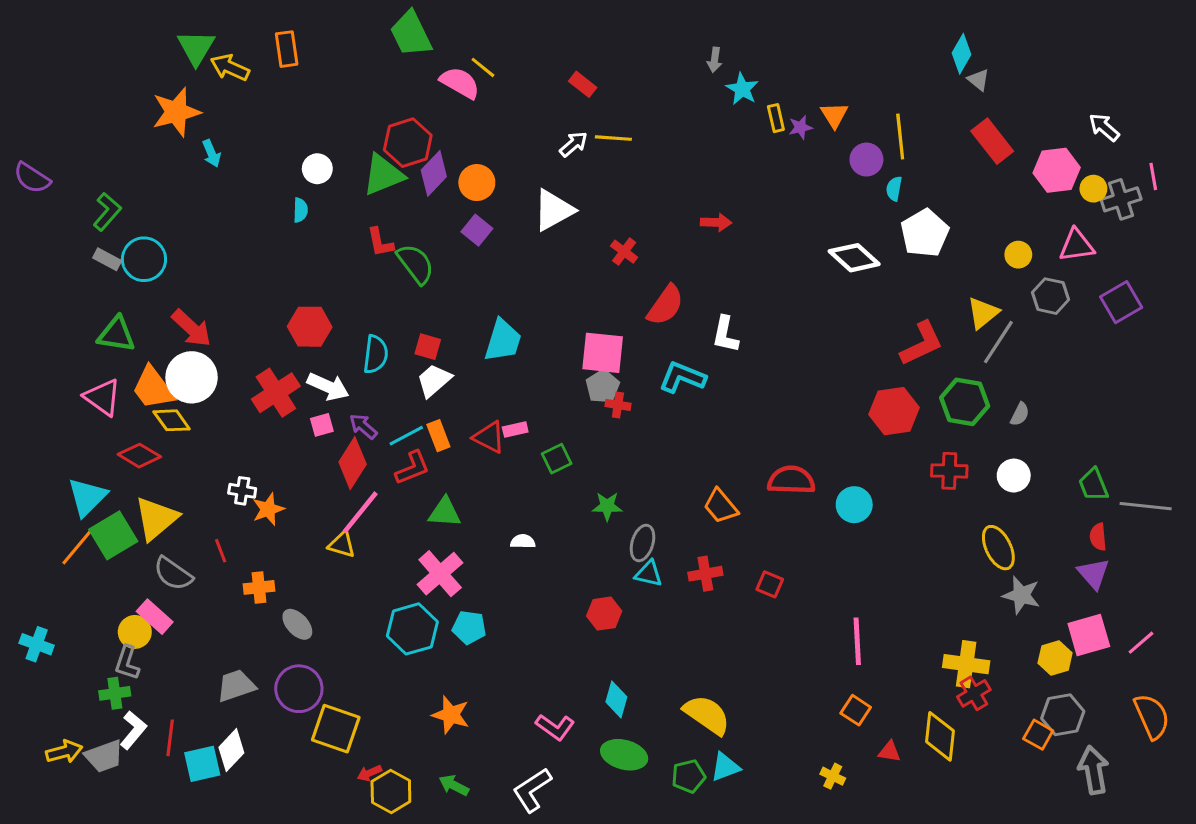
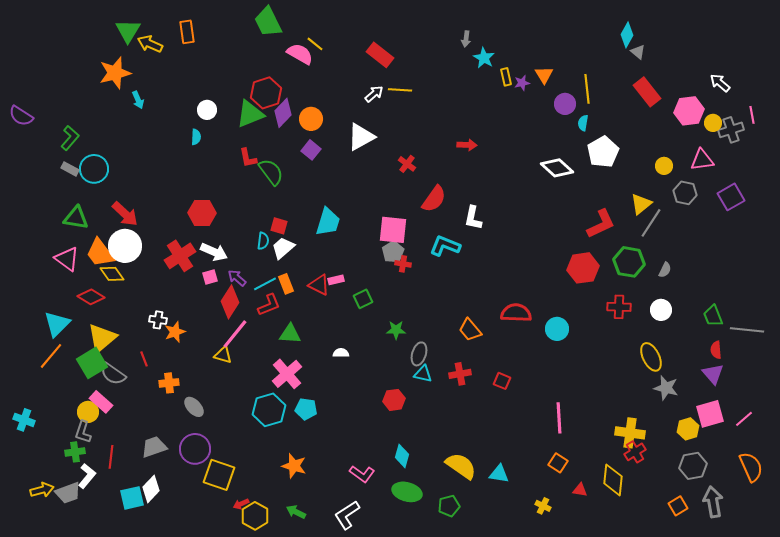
red rectangle: (583, 84) -> (380, 55), size x1.5
cyan semicircle: (376, 354) -> (263, 241), moved, size x0.7
green square: (113, 535) -> (92, 363), moved
orange square: (1038, 735) -> (678, 506), moved, turned 30
red line: (170, 738) -> (111, 457), moved
cyan triangle: (725, 767) -> (499, 474), moved, turned 30

